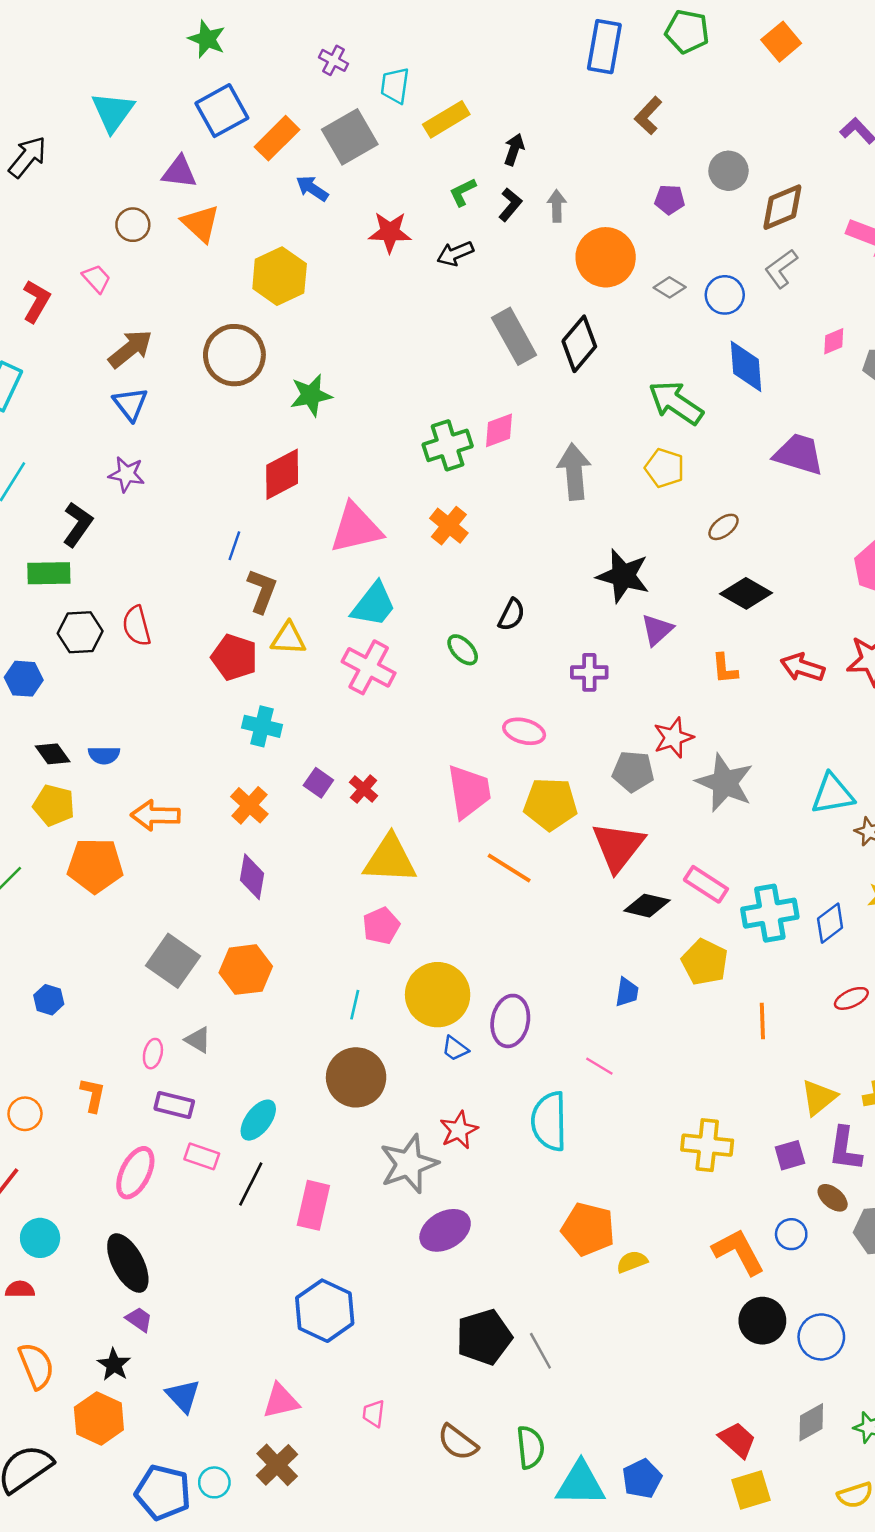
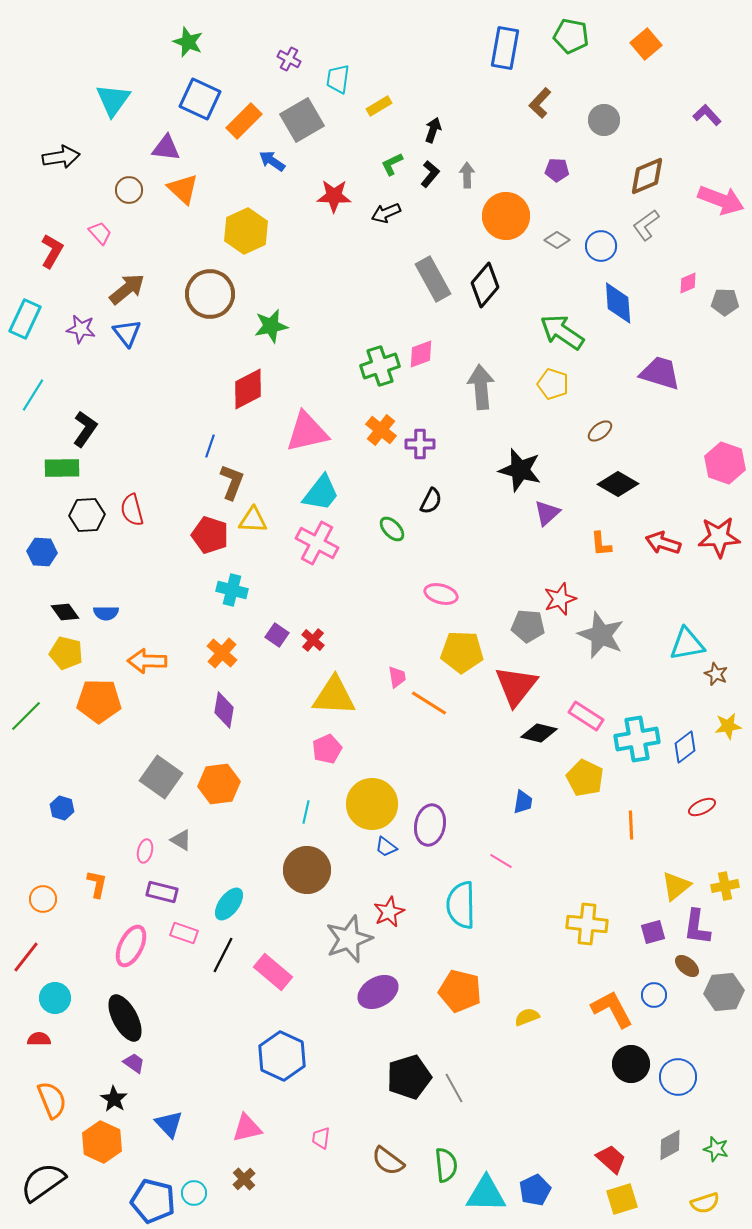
blue square: (222, 111) -> (200, 99), turned -36
yellow rectangle: (446, 119) -> (379, 106), size x0.7
black arrow: (28, 157) -> (61, 157), moved, turned 42
gray circle: (728, 171) -> (604, 120), moved
purple star: (127, 474) -> (81, 329), moved
purple cross: (589, 672) -> (420, 444), moved
pink trapezoid: (469, 791) -> (397, 677), moved, size x0.5
pink rectangle: (313, 1205) -> (273, 972), turned -63
orange pentagon: (588, 1229) -> (460, 991), moved
brown cross: (277, 1465) -> (244, 1179), size x0.7

